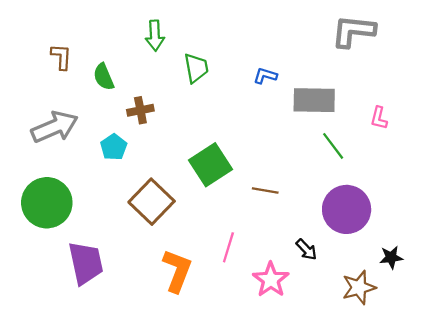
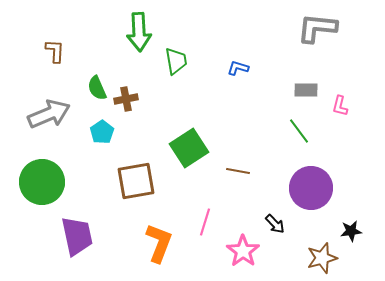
green arrow: (155, 36) -> (139, 32), size x1.4
green semicircle: (104, 77) -> (97, 88), moved
gray rectangle: (314, 100) -> (306, 90), moved, size x0.6
brown square: (152, 202) -> (136, 181), turned 36

